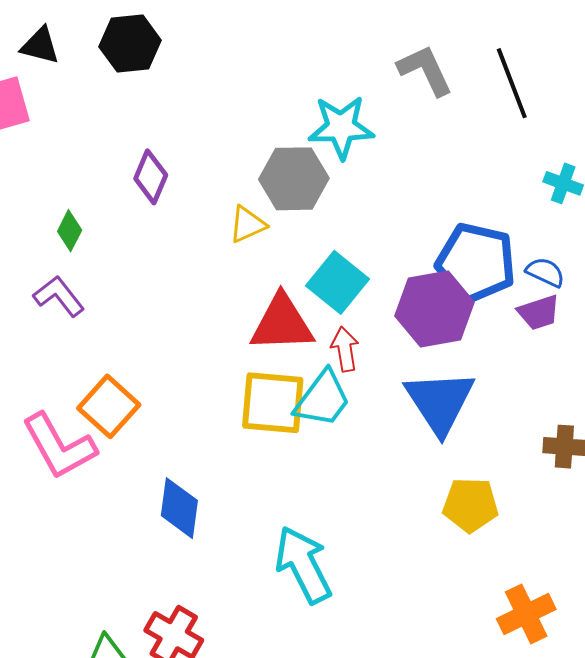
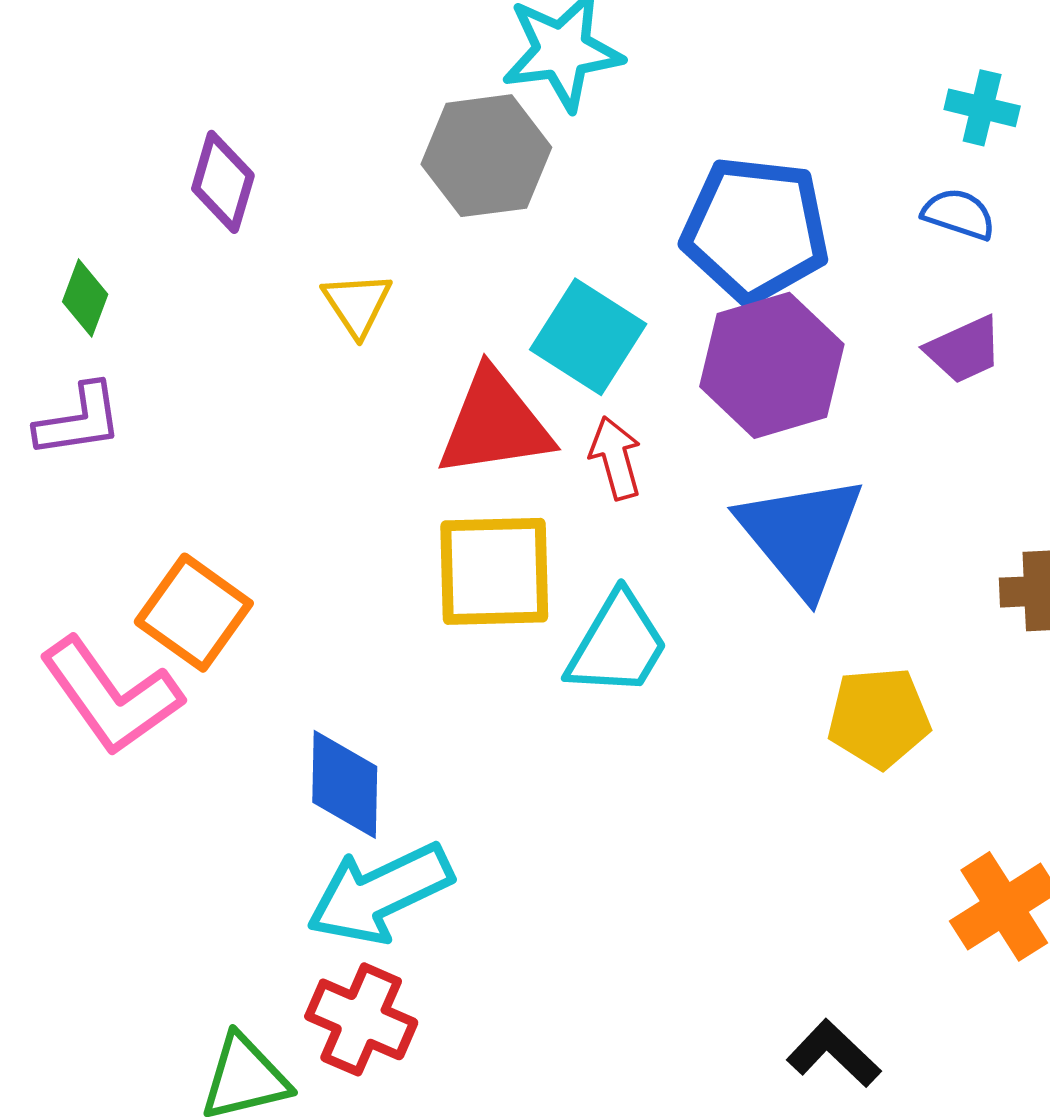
yellow triangle: (247, 224) -> (357, 304), moved, turned -33
blue pentagon: (476, 263) -> (755, 230), moved
blue semicircle: (545, 272) -> (959, 214), moved
purple L-shape: (59, 296) -> (79, 420), turned 126
cyan trapezoid: (323, 399) -> (617, 645), moved
cyan arrow: (303, 565) -> (380, 893), moved, turned -82

